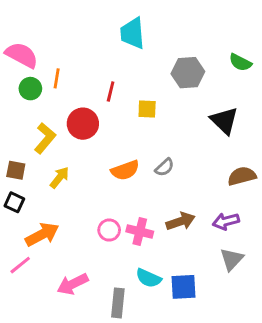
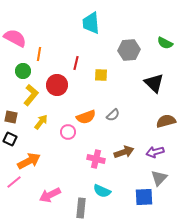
green circle: (30, 89) -> (23, 71), moved
pink circle: (109, 230) -> (68, 132), moved
blue square: (183, 287) -> (144, 197), moved

